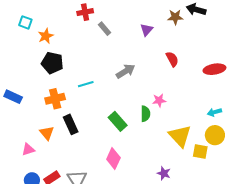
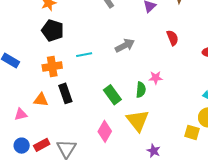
orange triangle: (47, 133) -> (41, 100), turned -49
yellow triangle: (180, 136) -> (138, 121), moved

